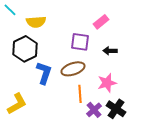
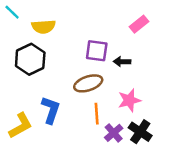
pink rectangle: (101, 22) -> (139, 24), moved
black arrow: (110, 51) -> (122, 62), moved
blue L-shape: (44, 73) -> (51, 110), moved

